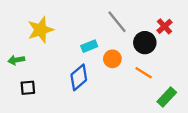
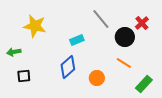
yellow star: (41, 30) -> (35, 26), turned 30
orange circle: (112, 59) -> (97, 78), moved

